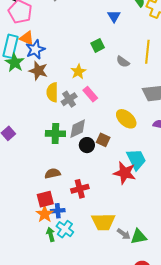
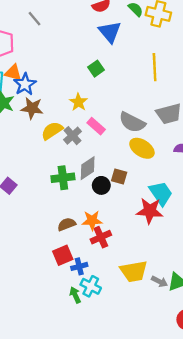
blue triangle: (114, 16) -> (110, 32), size x1.5
gray semicircle: (123, 62) -> (132, 122), moved, size x1.6
yellow semicircle: (52, 92) -> (52, 131), turned 66
orange star: (45, 214) -> (92, 220), moved, turned -30

